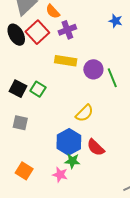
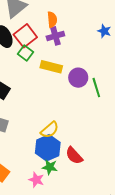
orange semicircle: (53, 11) -> (52, 20), moved, turned -147
green square: (38, 89) -> (26, 53), moved
yellow semicircle: (84, 113) -> (50, 130), moved

